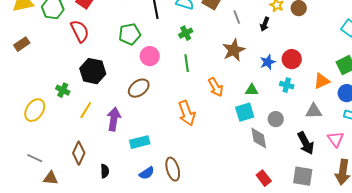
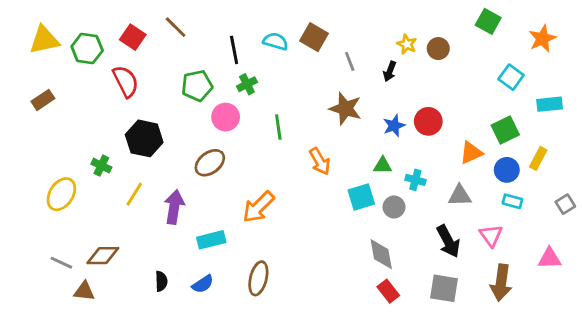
green cross: (186, 33) -> (247, 84), moved
brown star: (234, 50) -> (345, 108), turned -30
cyan cross: (287, 85) -> (415, 180), moved
green triangle: (252, 90) -> (383, 166), moved
orange arrow: (187, 113) -> (258, 207), moved, turned 65
gray circle: (276, 119) -> (394, 207), moved
gray diamond: (259, 138) -> (381, 254), moved
brown diamond: (79, 153) -> (103, 256), moved, turned 65
brown ellipse: (173, 169) -> (258, 278), turned 30
blue semicircle: (147, 173) -> (203, 284), moved

